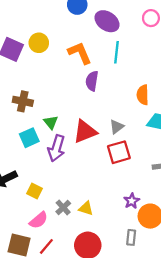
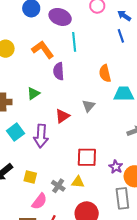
green triangle: (51, 122) -> (33, 93), moved, turned 48
red triangle: (85, 132) -> (62, 116), size x0.7
red square: (119, 152) -> (87, 157), moved, turned 30
gray rectangle: (131, 237) -> (122, 198), size x1.5

